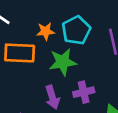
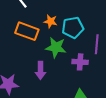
purple cross: (84, 92) -> (80, 62), moved

